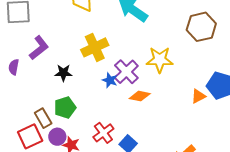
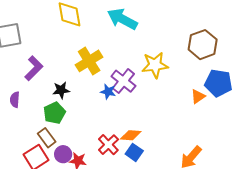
brown hexagon: (201, 27) -> (203, 45), moved
purple semicircle: (14, 67) -> (15, 100), moved
orange diamond: (140, 96) -> (131, 135), moved
green pentagon: (65, 108) -> (54, 113), moved

